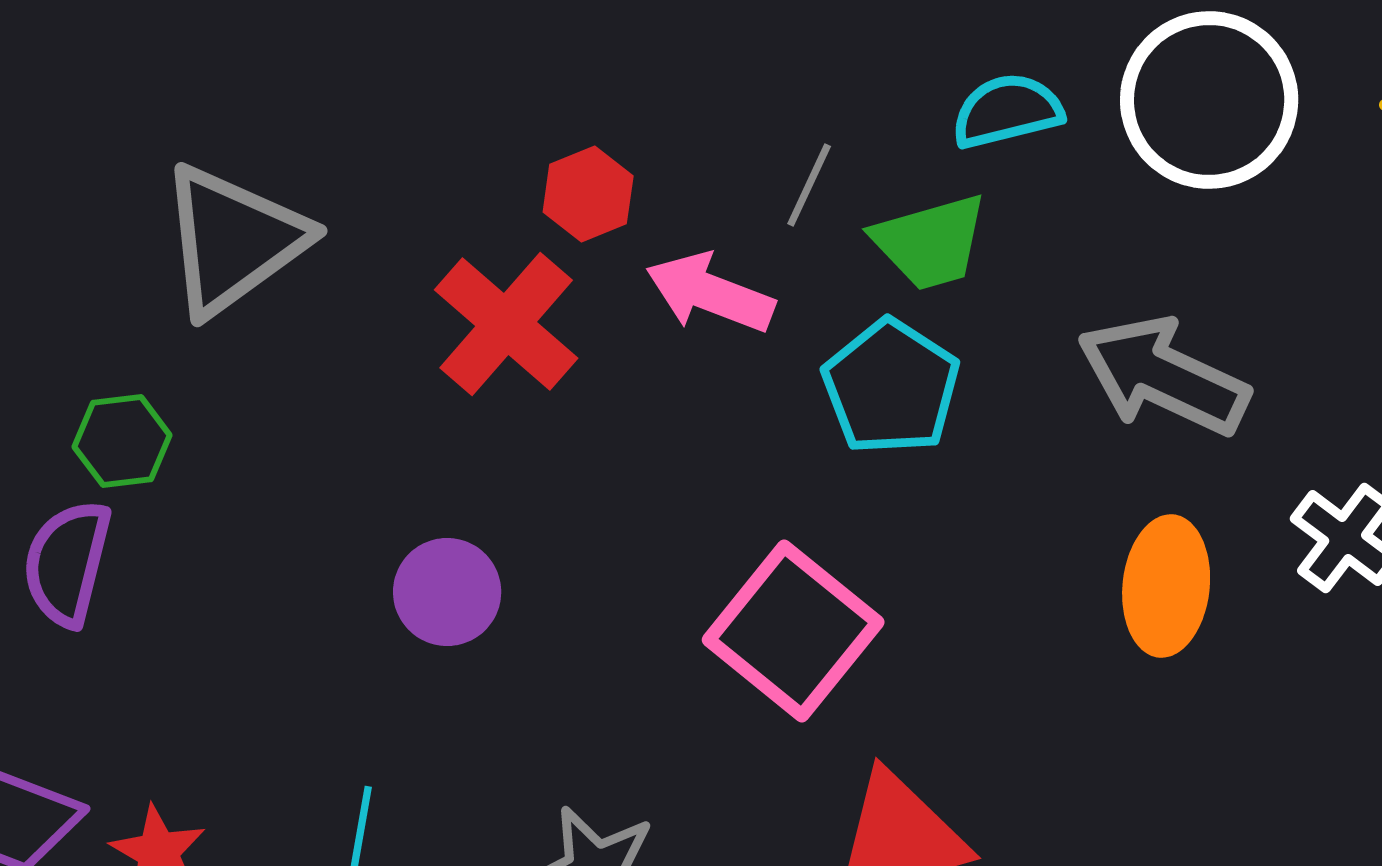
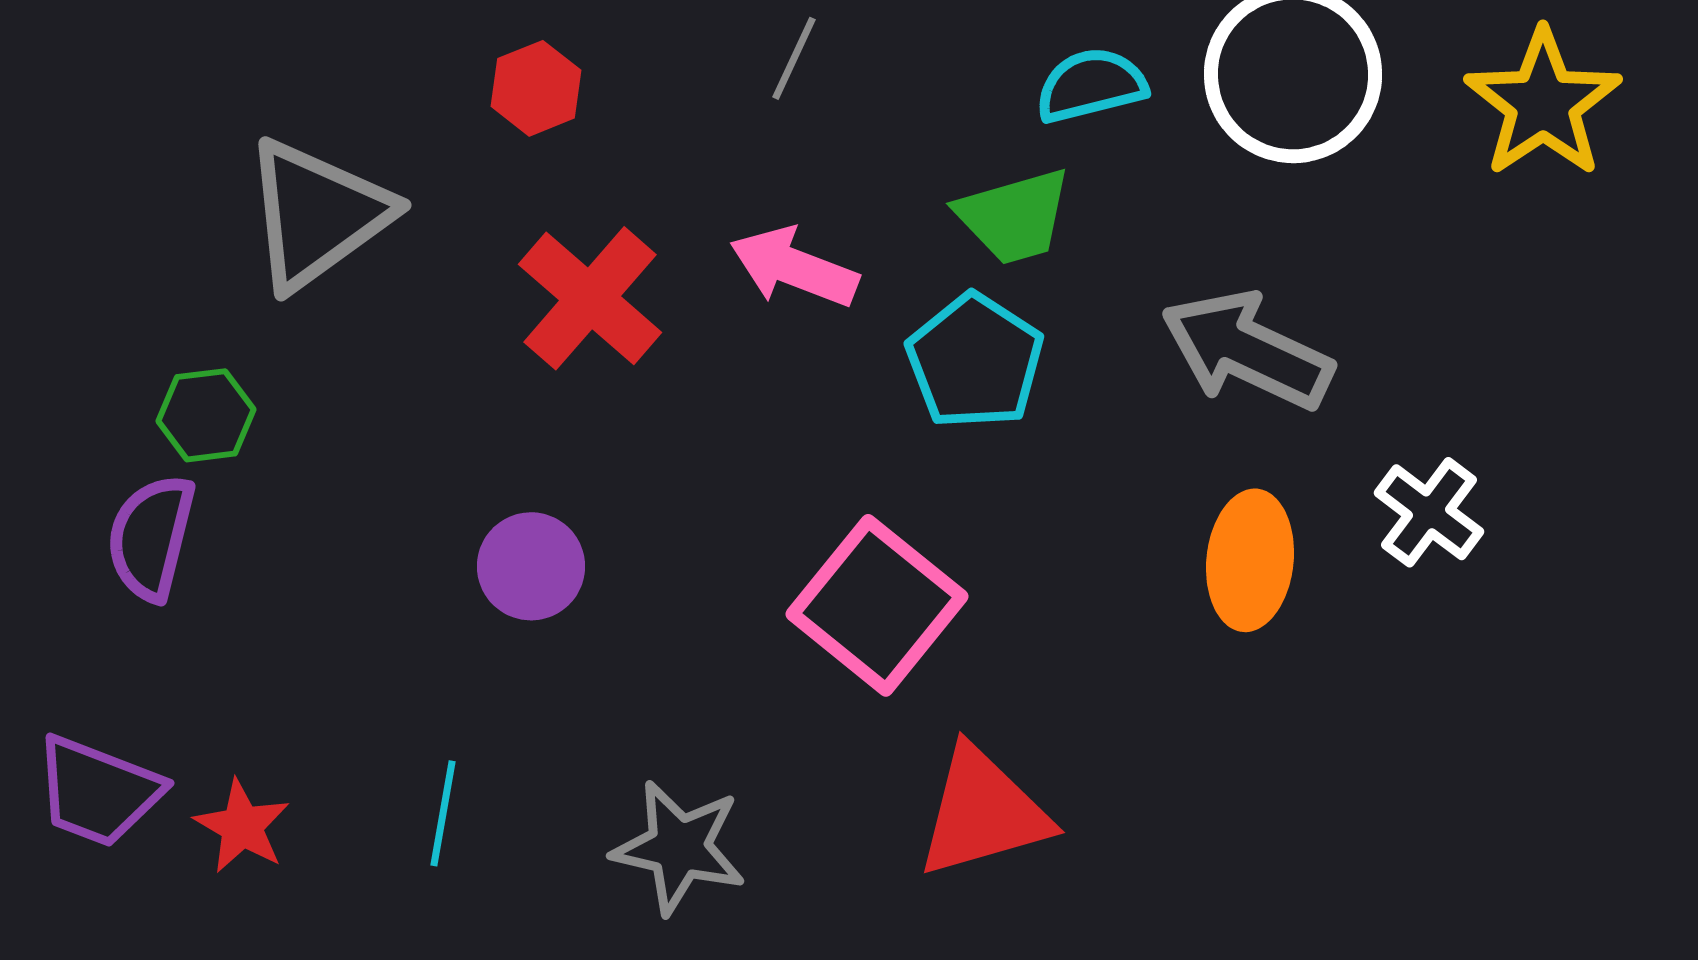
gray line: (809, 185) -> (794, 58), moved
red hexagon: (588, 194) -> (536, 88), moved

